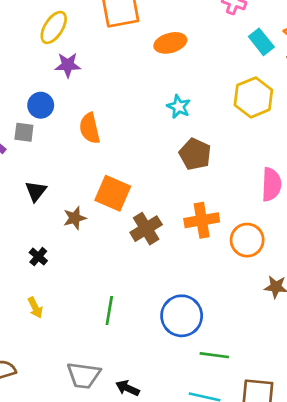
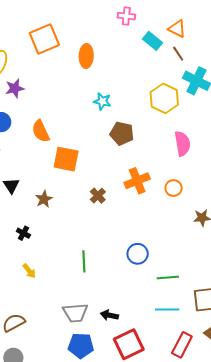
orange ellipse: (170, 43) -> (86, 56), turned -60
yellow hexagon: (253, 97) -> (164, 98), moved
orange square: (113, 193) -> (66, 159), moved
brown cross: (146, 229) -> (98, 196), size x0.7
orange circle: (247, 240) -> (174, 188), size x0.7
blue circle: (182, 316) -> (138, 254), size x0.7

